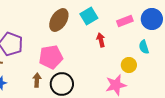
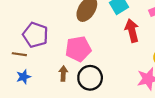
red arrow: (101, 40) -> (132, 31), size x1.5

